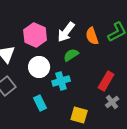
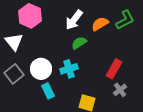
pink hexagon: (35, 35) -> (30, 16), moved
orange semicircle: (92, 36) -> (100, 24), turned 78
white circle: (39, 67) -> (41, 69), moved

